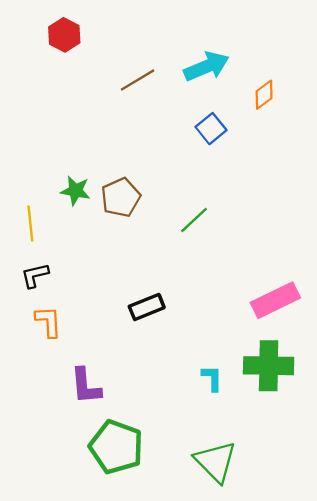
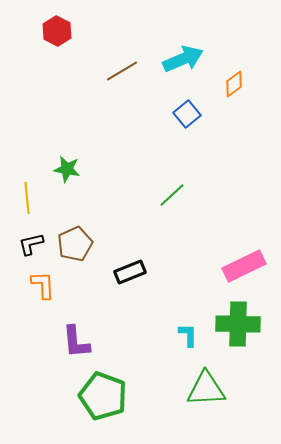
brown pentagon: (121, 197) -> (75, 244), moved
green triangle: (216, 462) -> (206, 389), moved, turned -48

